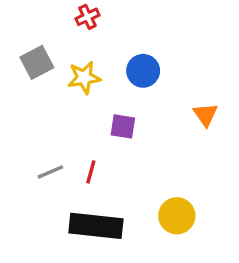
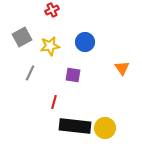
gray line: (50, 172) -> (30, 73), moved, turned -42
black rectangle: (96, 226) -> (75, 126), moved

